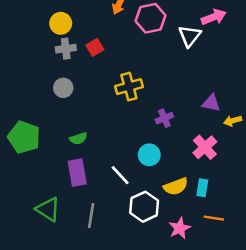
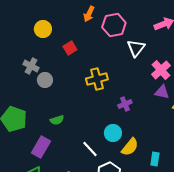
white triangle: (190, 36) -> (136, 48), moved
gray cross: (66, 49) -> (31, 66), moved, turned 35
pink cross: (205, 147) -> (161, 70), moved
purple rectangle: (77, 173) -> (41, 147), moved, turned 40
yellow semicircle: (176, 186) -> (130, 147), moved, turned -30

